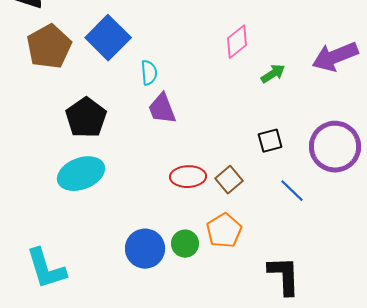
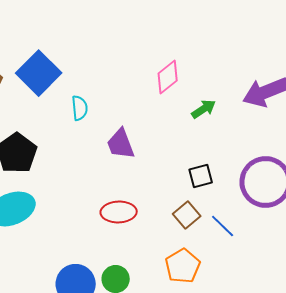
purple trapezoid: (162, 109) -> (121, 144), moved
brown square: (229, 180) -> (187, 215), moved
orange pentagon: (224, 231) -> (183, 266), moved

